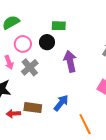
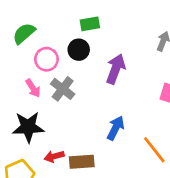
purple arrow: (70, 61) -> (116, 69), turned 45
brown rectangle: (33, 108) -> (82, 162), moved

